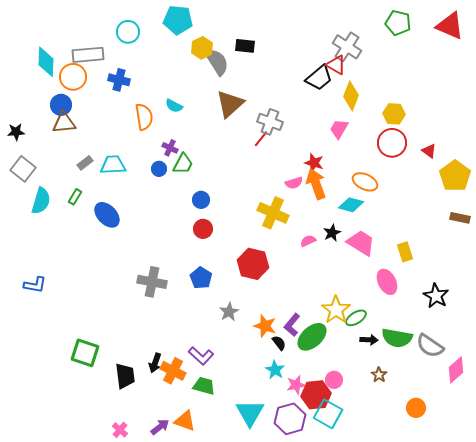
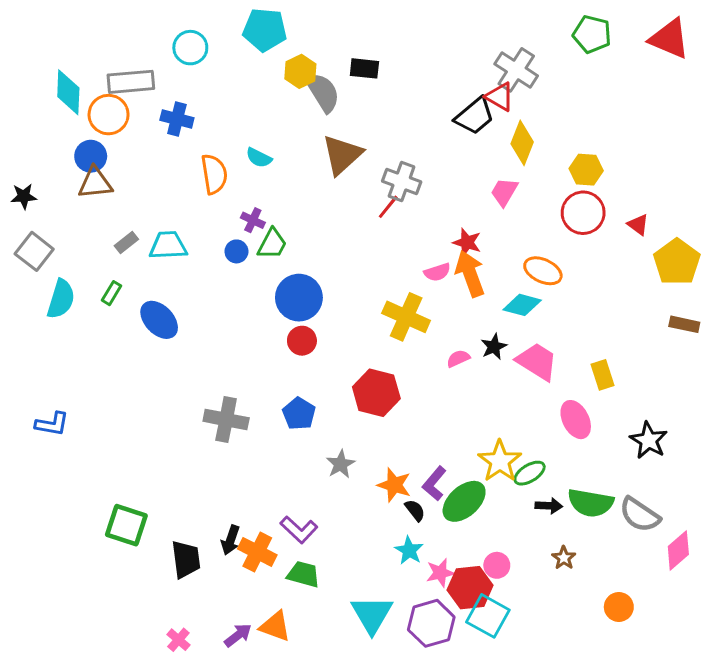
blue circle: (201, 200) -> (299, 298), size x1.8

